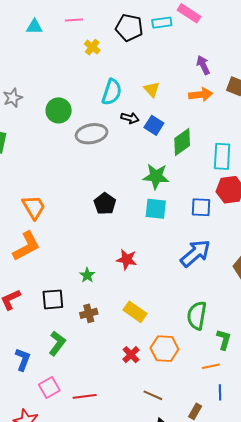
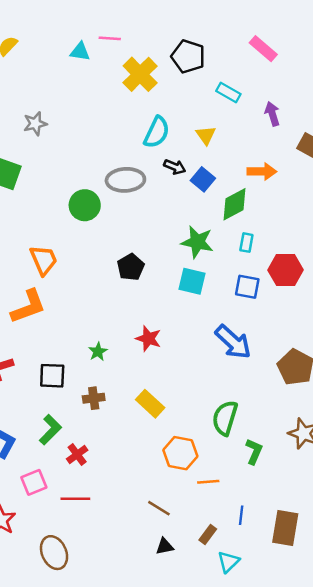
pink line: (74, 20) -> (110, 38), moved
cyan rectangle: (162, 23) -> (228, 92), moved, turned 30
cyan triangle: (34, 27) -> (80, 52), moved
yellow cross: (92, 47) -> (140, 74), size x1.8
orange arrow: (201, 95) -> (262, 171), moved
green circle: (59, 110) -> (85, 205), moved
cyan rectangle: (222, 156) -> (246, 243), moved, size x0.6
blue arrow: (195, 253) -> (233, 342), turned 76
red cross: (131, 355) -> (77, 455), moved
orange line: (211, 366) -> (208, 482), moved

